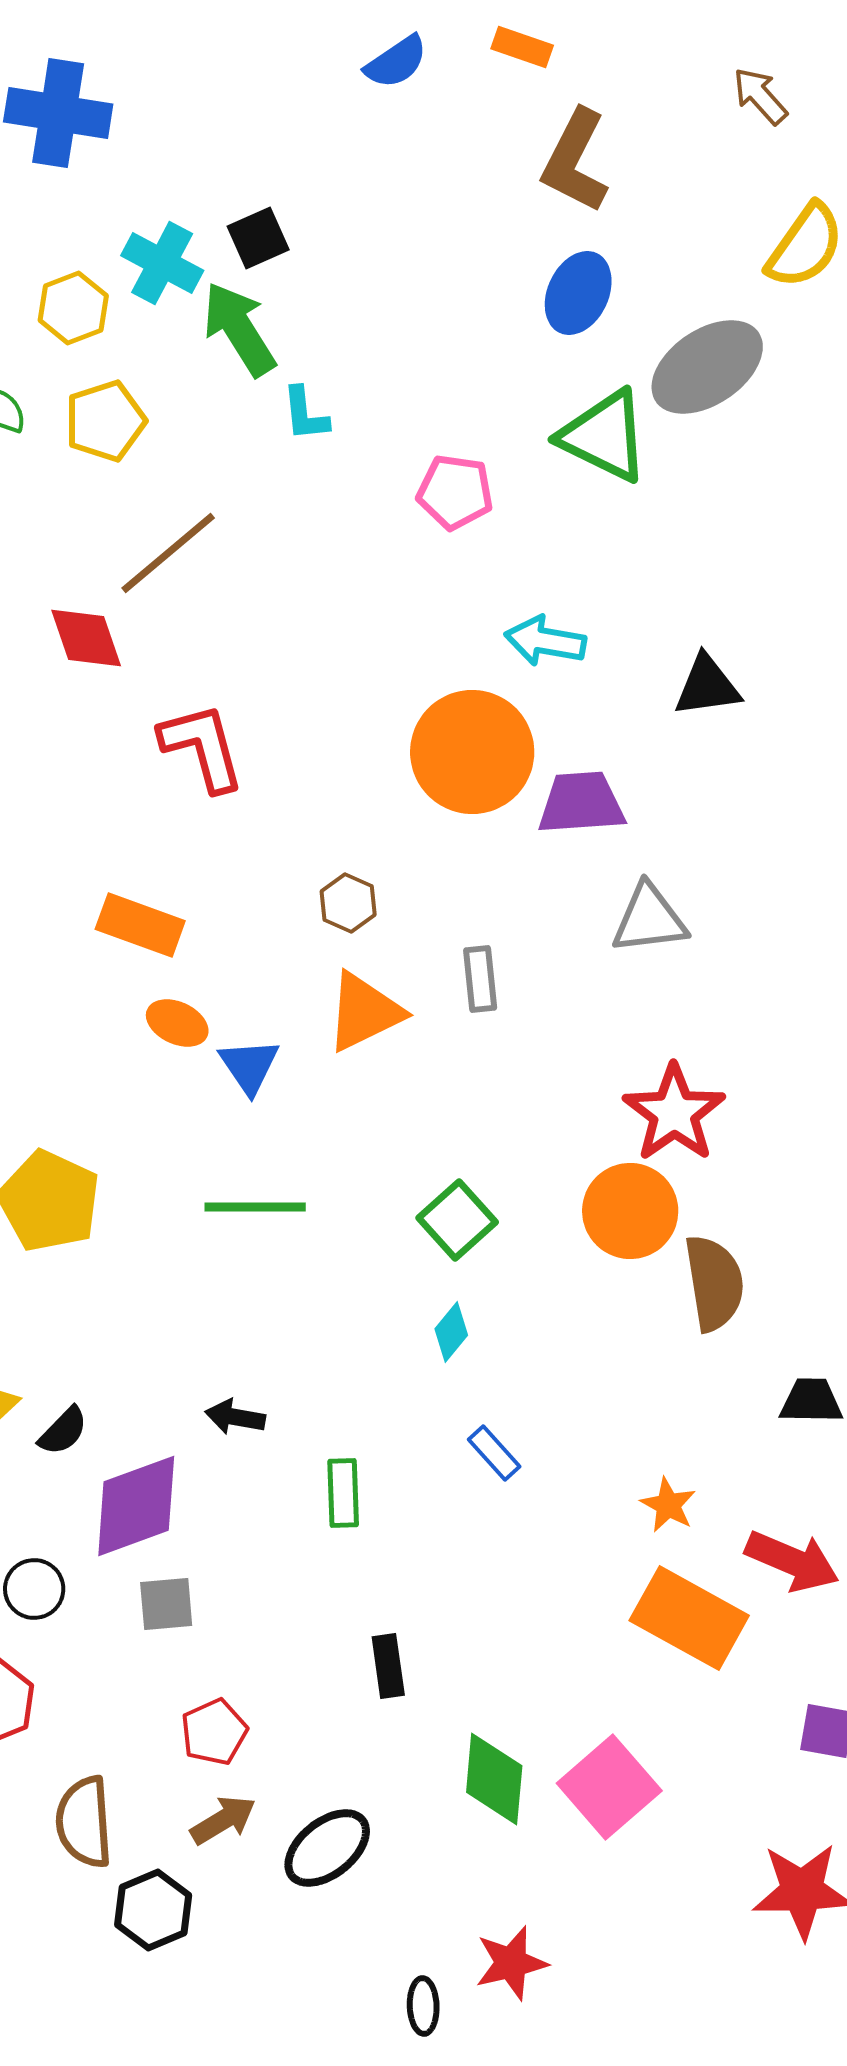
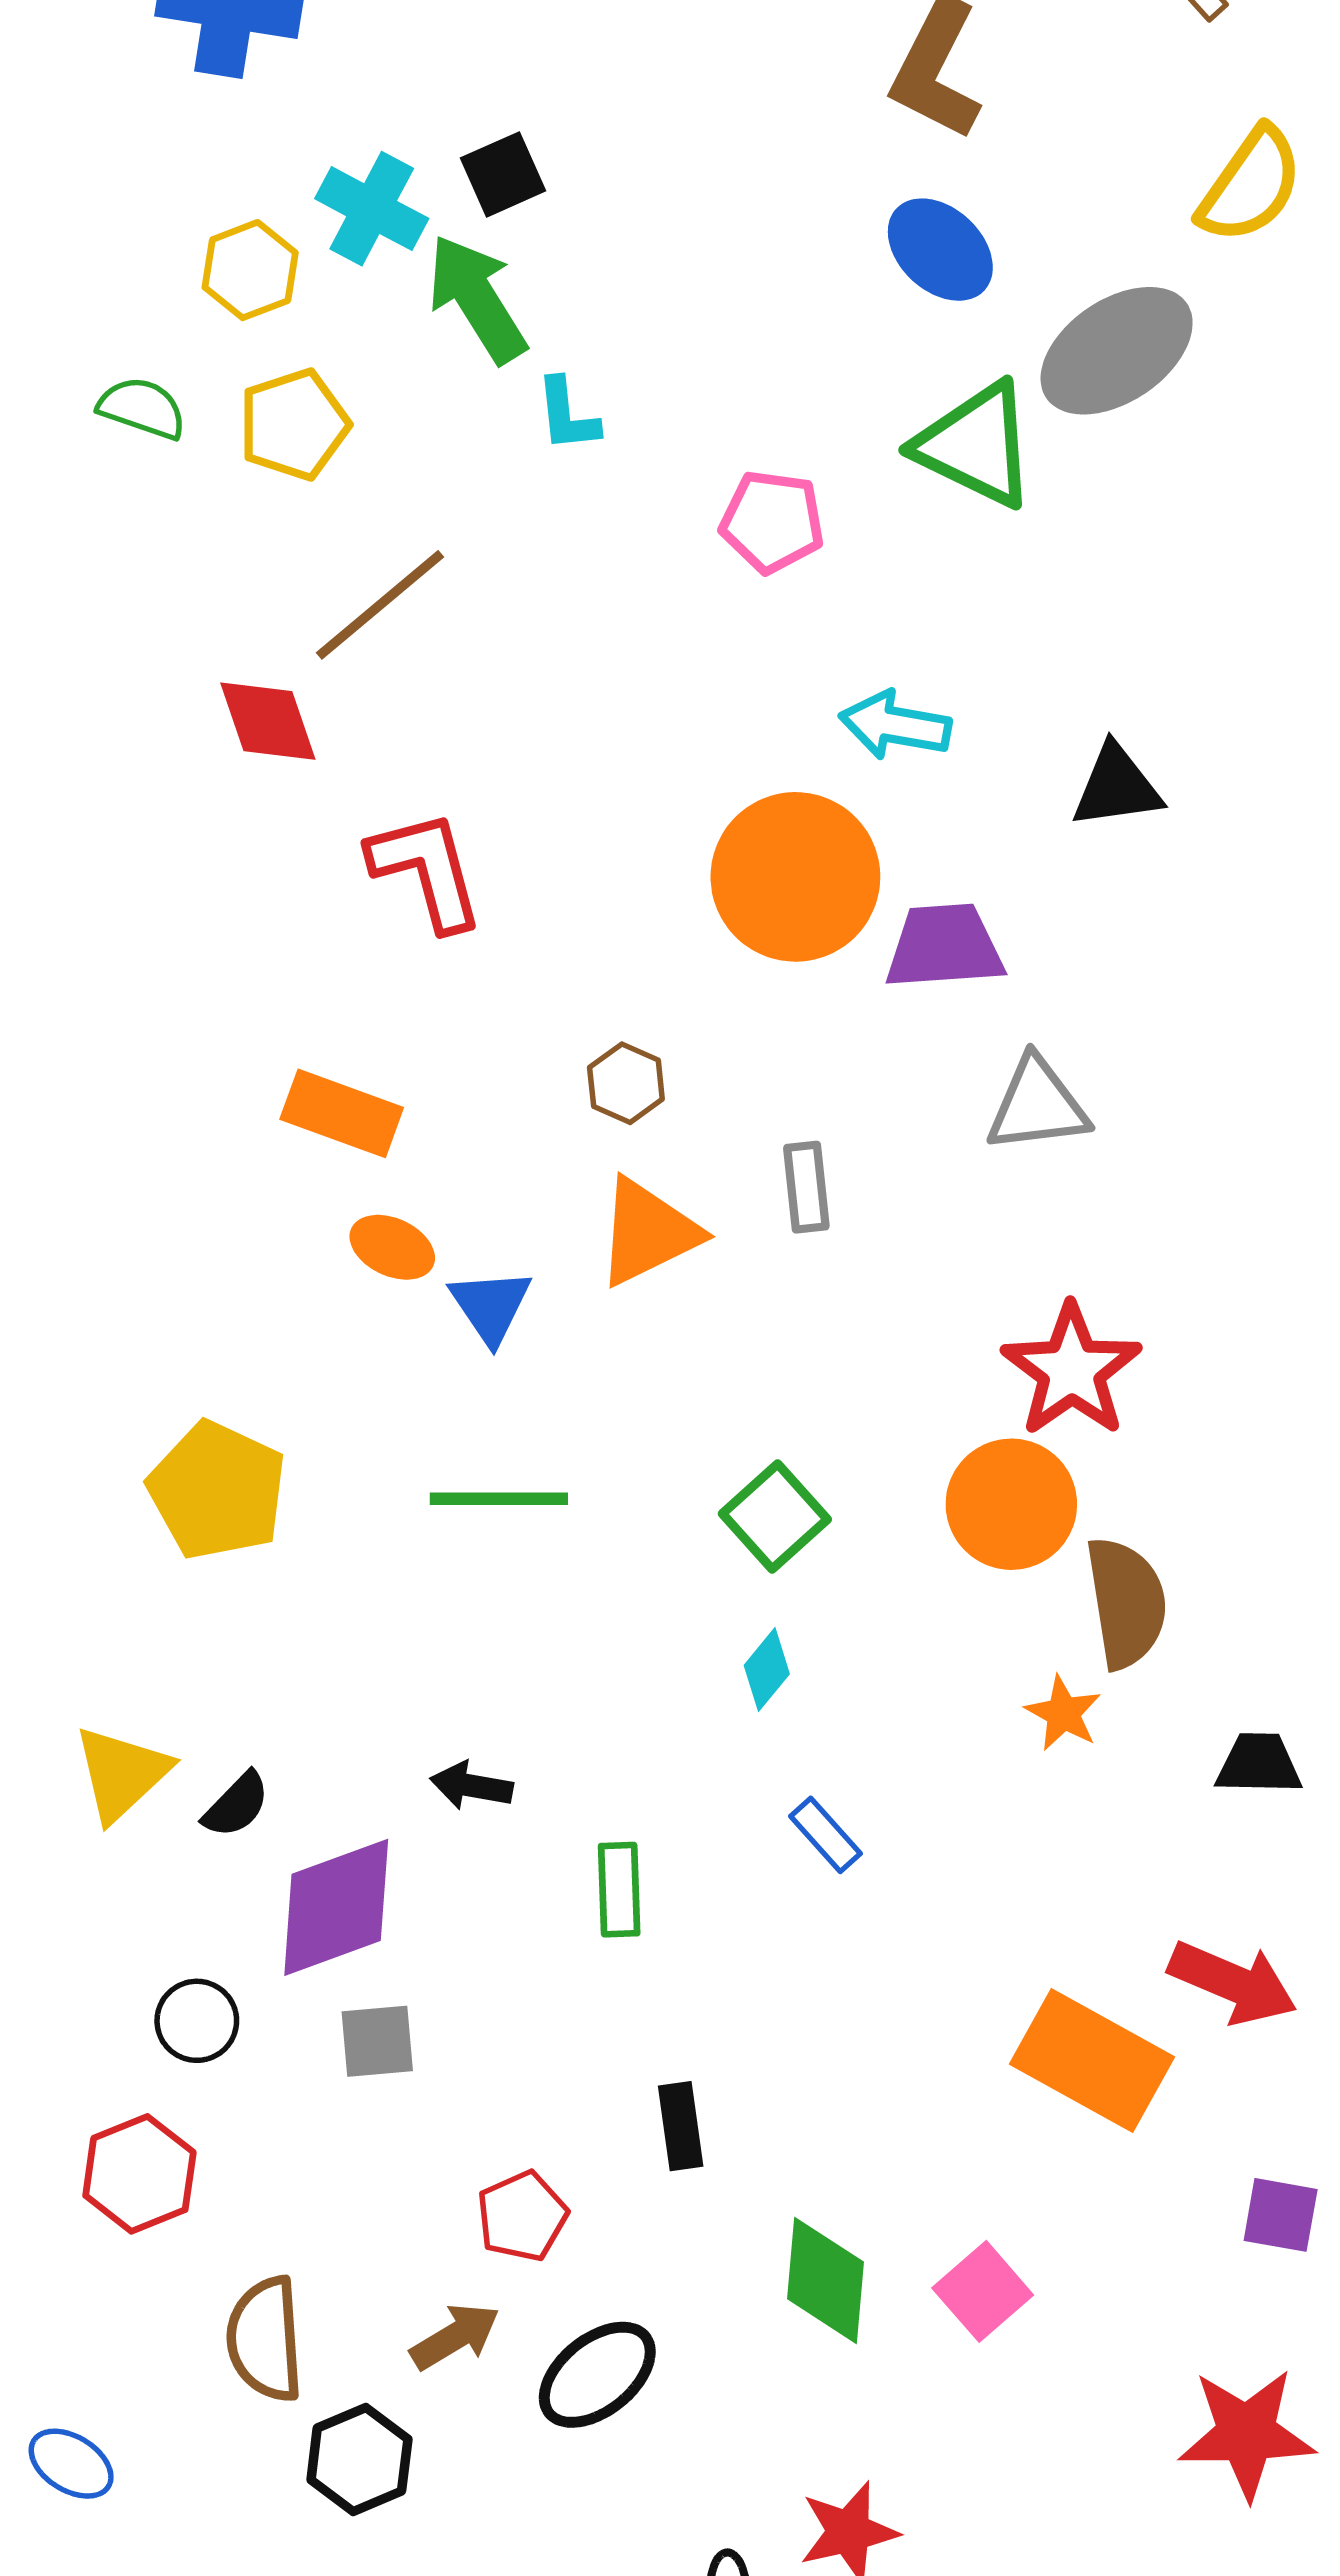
blue ellipse: (578, 293) -> (940, 250), turned -72
orange star: (668, 1505) -> (1063, 1713), moved
red pentagon: (214, 1732) -> (522, 2216), moved
pink square: (609, 1787) -> (983, 2291), size x0.7

